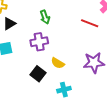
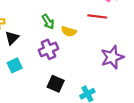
yellow semicircle: (58, 63) -> (69, 31), moved

